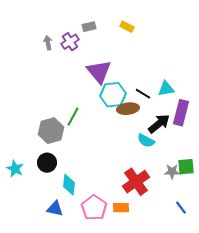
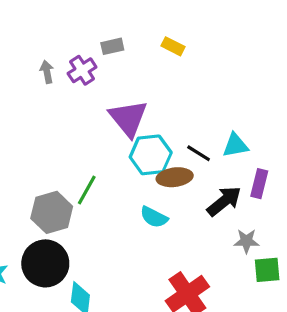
purple rectangle: (181, 113) -> (259, 184), size x0.7
cyan semicircle: (146, 141) -> (154, 217), moved
black circle: (47, 163) -> (45, 263), size x1.5
gray star: (172, 172) -> (246, 241), moved

